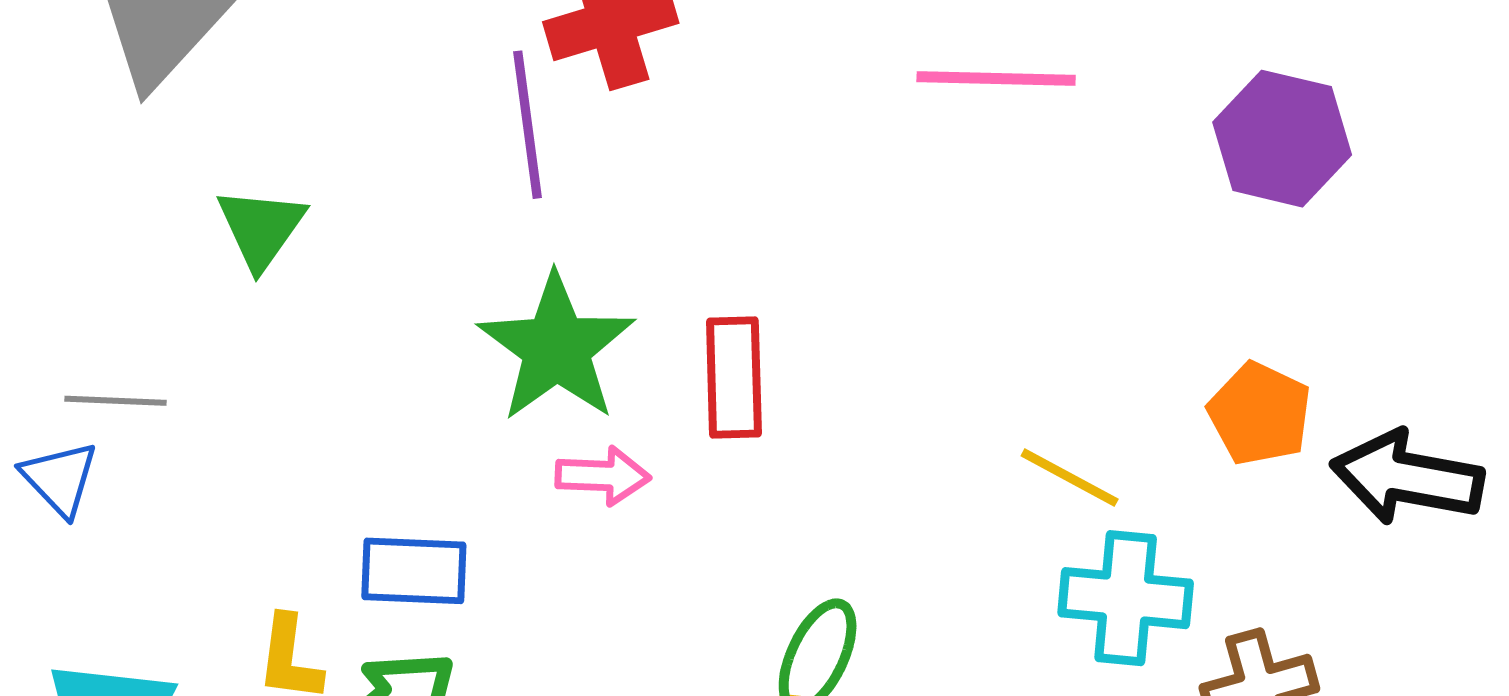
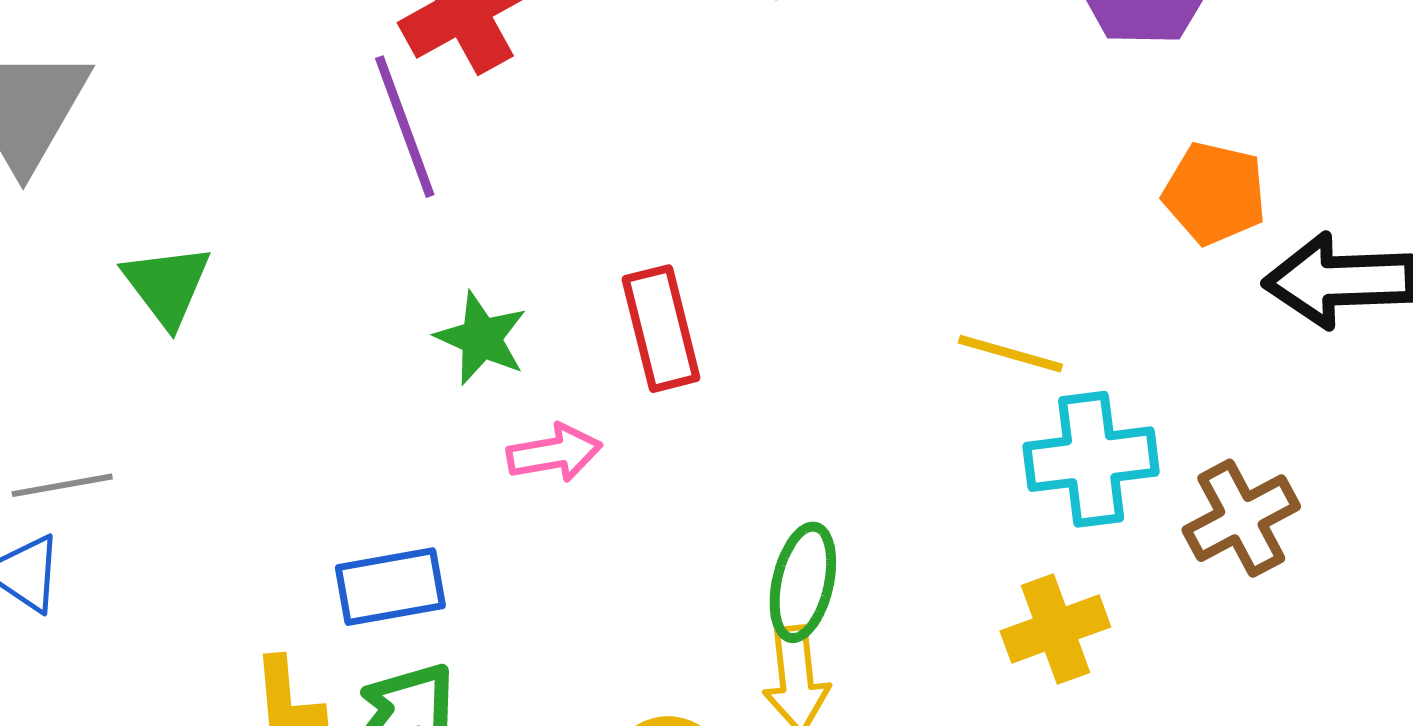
green star: (556, 348) -> (481, 338), size x0.6
orange pentagon: (1260, 414) -> (1215, 193), moved

